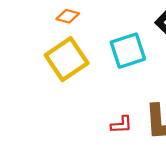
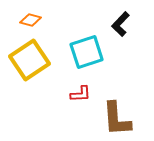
red L-shape: (121, 125) -> (81, 94), moved

